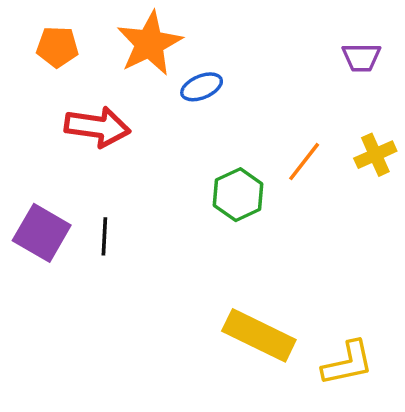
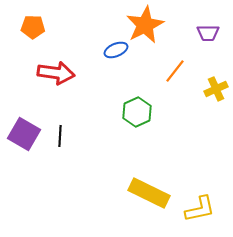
orange star: (149, 43) -> (145, 25), moved
orange line: (304, 162) -> (175, 71), moved

